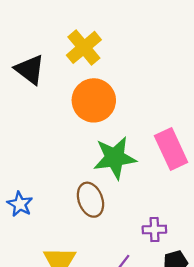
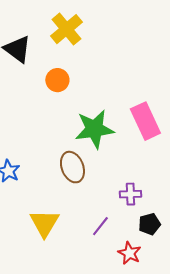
orange circle: (94, 100) -> (57, 80), moved, size x0.6

